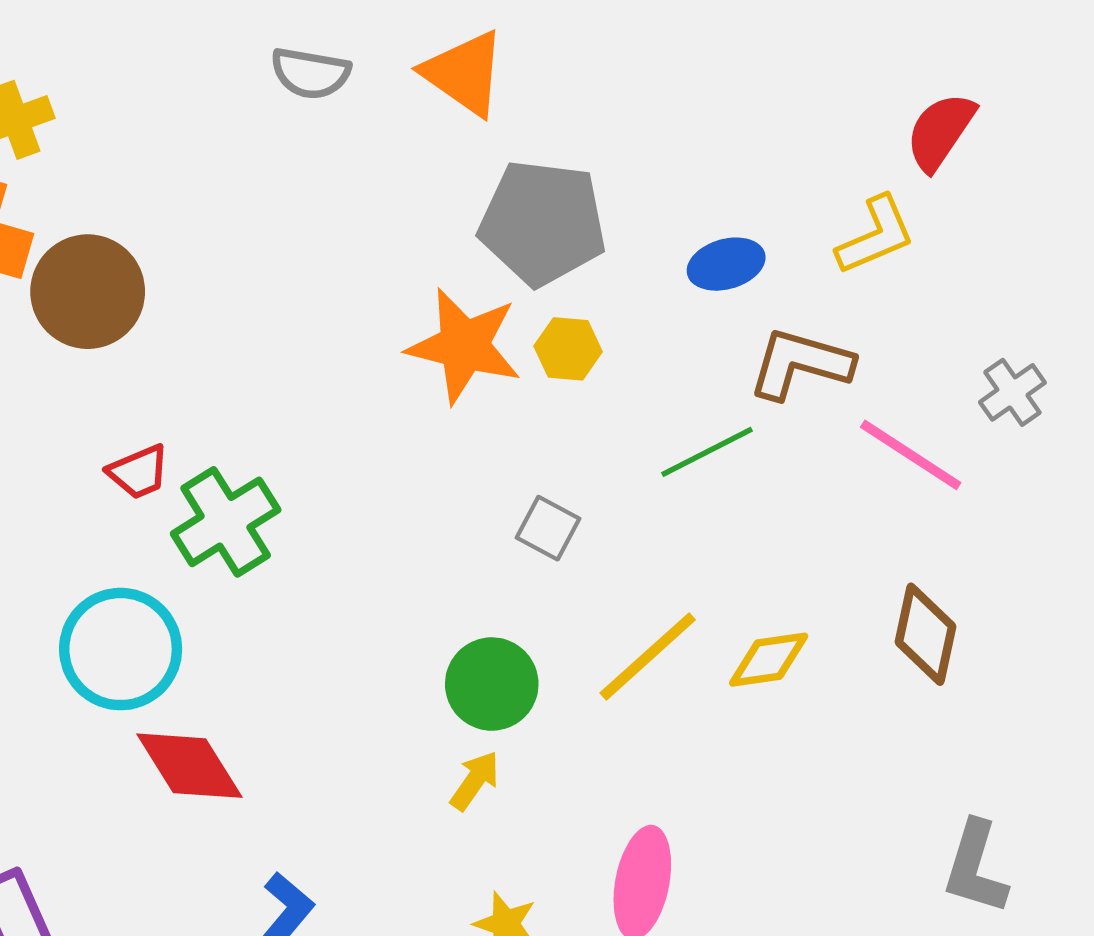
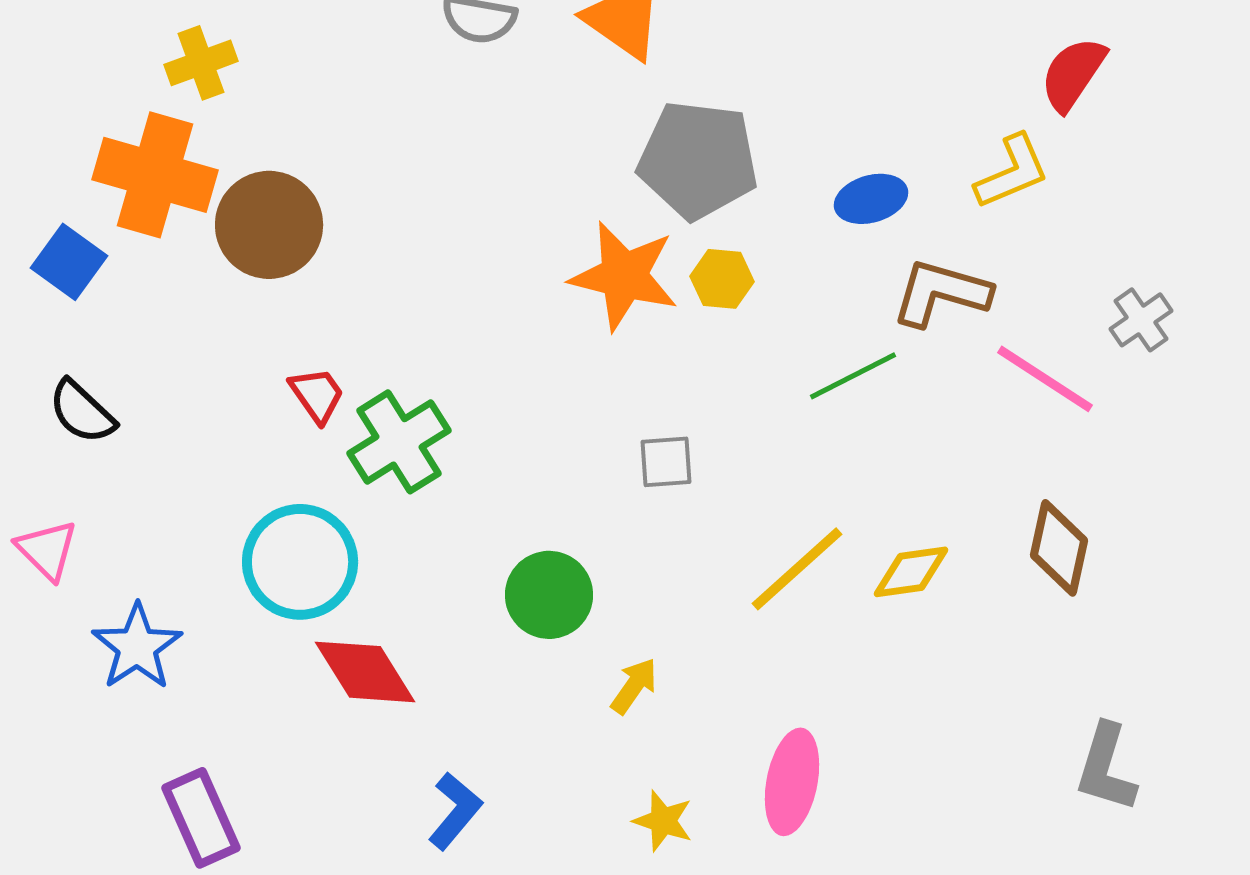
red trapezoid: (139, 472) -> (317, 395), turned -102
gray square: (548, 528) -> (666, 462), moved, turned -32
green circle: (492, 684) -> (549, 595), moved

